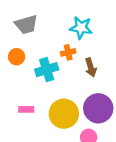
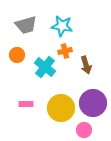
cyan star: (81, 28) -> (62, 26), moved
cyan cross: (47, 70) -> (45, 67), turned -35

